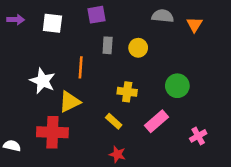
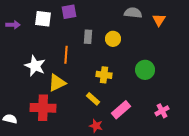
purple square: (97, 15) -> (69, 12), moved
purple arrow: (16, 20) -> (13, 25), moved
pink rectangle: (157, 121) -> (121, 110), moved

